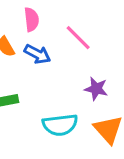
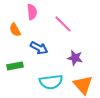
blue arrow: (38, 54) -> (39, 48), moved

